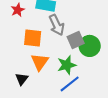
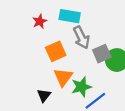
orange square: (33, 38) -> (56, 51), turned -30
green star: (67, 65) -> (81, 87), moved

